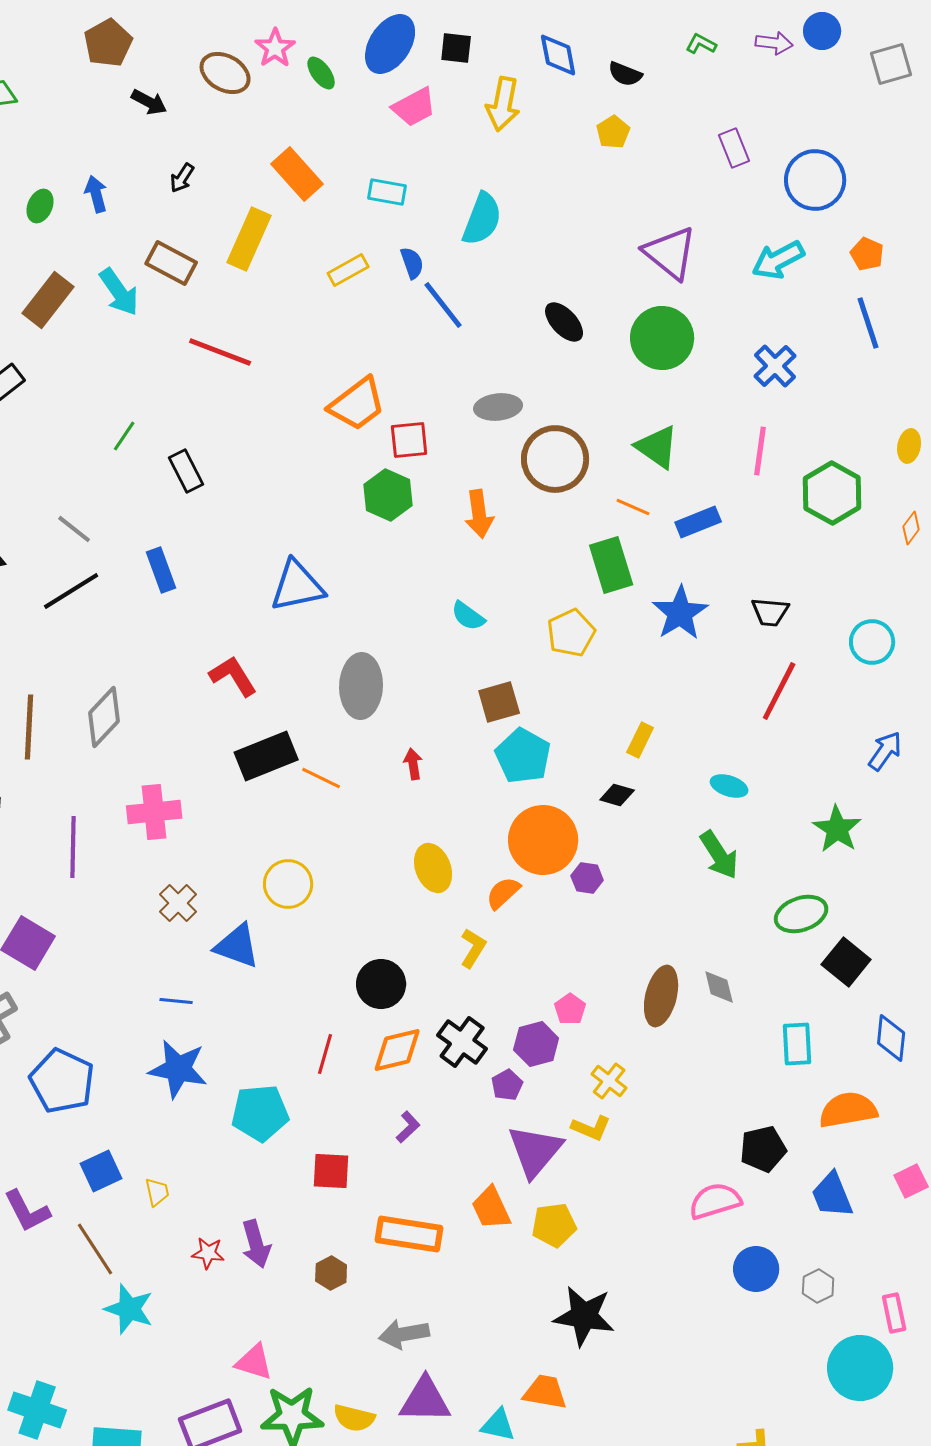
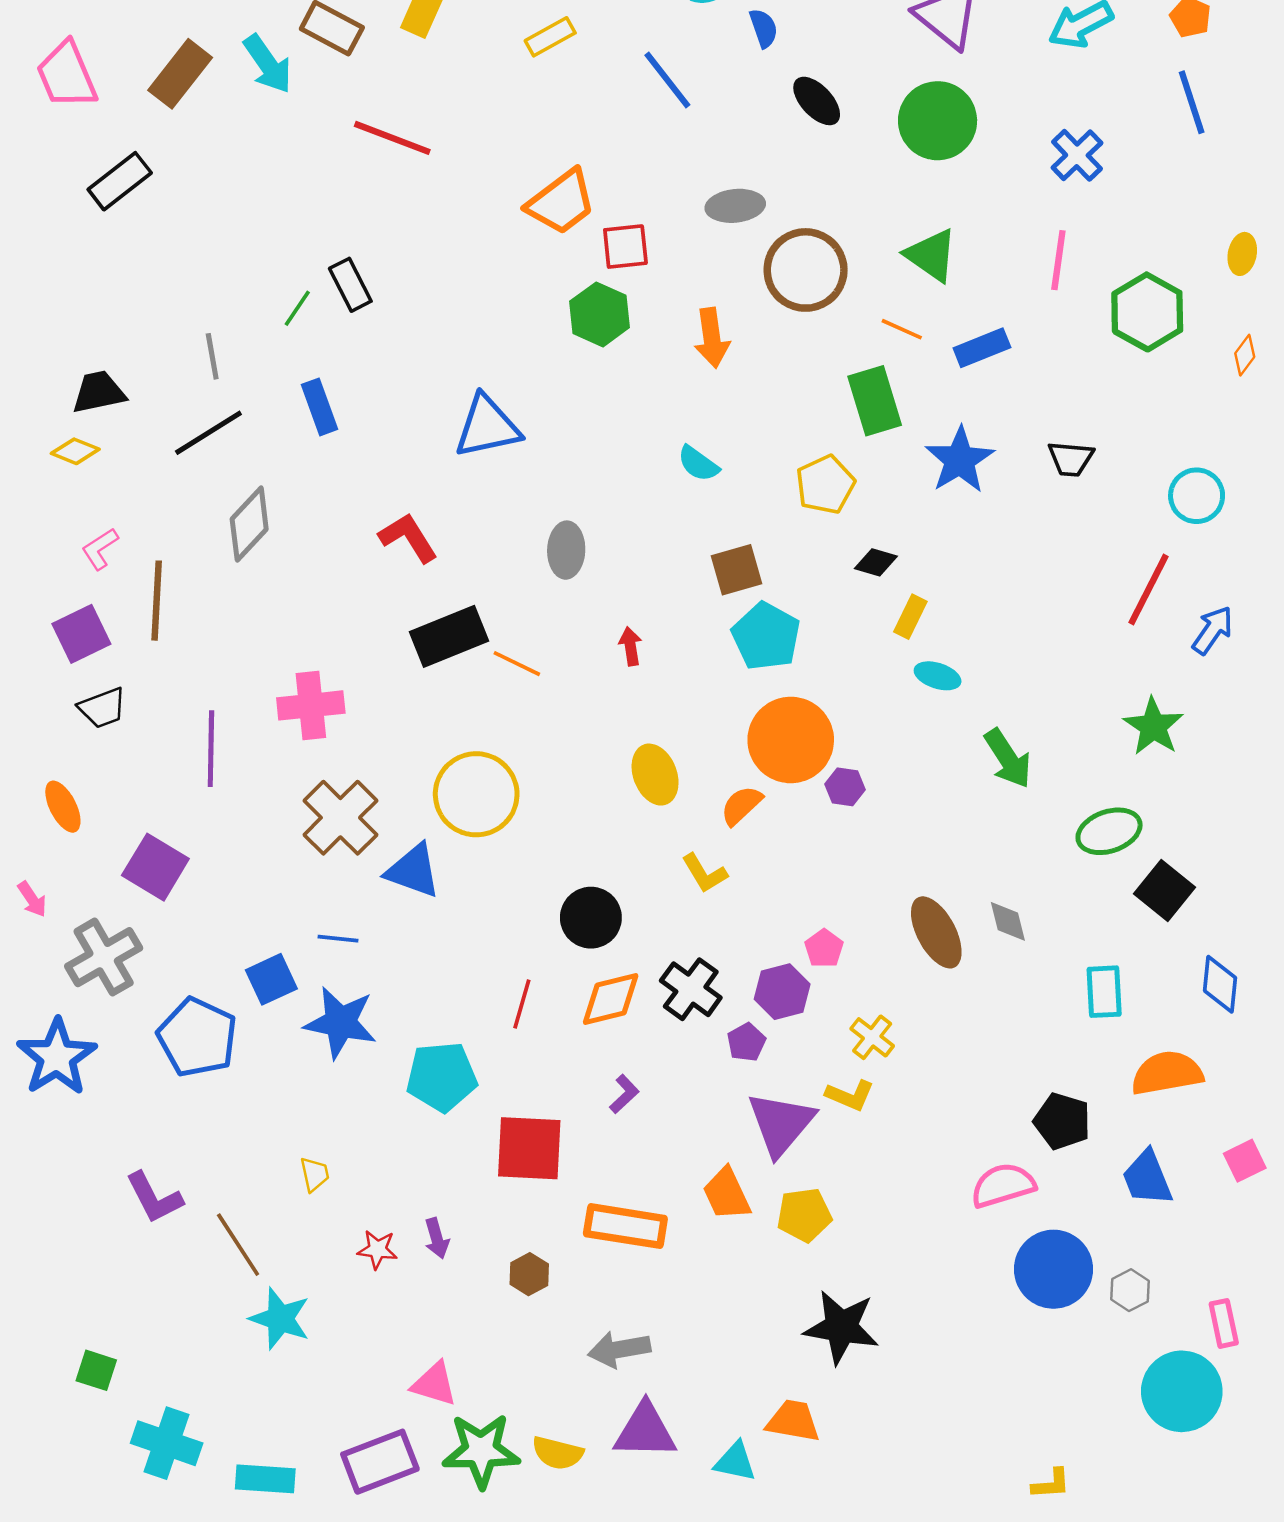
blue semicircle: (412, 263) -> (764, 28), moved
green line: (124, 436) -> (297, 308), moved
gray line: (74, 529) -> (212, 356), turned 42
gray ellipse: (361, 686) -> (566, 550), size x0.7
red line: (779, 691) -> (1148, 589), moved
gray diamond: (104, 717) -> (249, 524), moved
cyan ellipse: (729, 786) -> (938, 676), moved
black diamond: (617, 795) -> (876, 562), moved
yellow circle: (288, 884) -> (476, 794), size x1.4
brown cross: (178, 903) -> (340, 818), size x1.6
yellow L-shape: (473, 948) -> (704, 873), turned 117
brown ellipse: (661, 996) -> (936, 932), turned -42
black pentagon: (763, 1149) -> (1062, 1121), turned 30
blue square: (101, 1171) -> (271, 979), moved
red square: (331, 1171) -> (529, 1148), size x1.5
purple arrow: (256, 1244) -> (437, 1238), size x0.7
blue circle: (756, 1269) -> (1053, 1269), size x1.4

